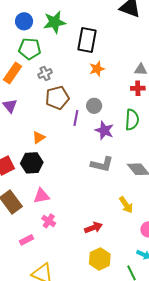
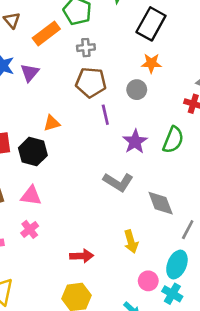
gray circle: (94, 106) -> (137, 90), moved
purple line: (76, 118) -> (105, 115), turned -42

